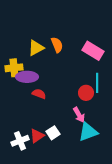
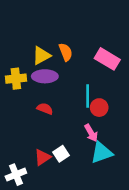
purple ellipse: (27, 77) -> (45, 76), moved
cyan line: (97, 83) -> (88, 96), moved
white cross: (20, 141) -> (16, 175), moved

